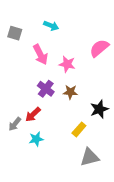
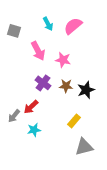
cyan arrow: (51, 26) -> (48, 24), turned 40
pink semicircle: (99, 48) -> (73, 26), moved
black star: (99, 109) -> (86, 90), moved

